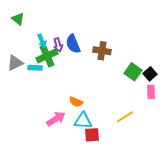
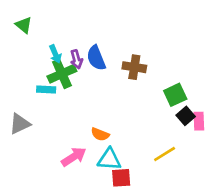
gray triangle: (15, 63) -> (20, 124), moved
green square: (133, 72) -> (175, 95), turned 30
black square: (150, 74) -> (186, 116), moved

